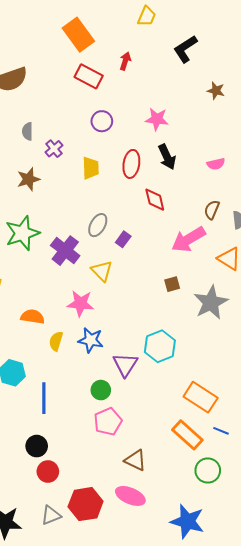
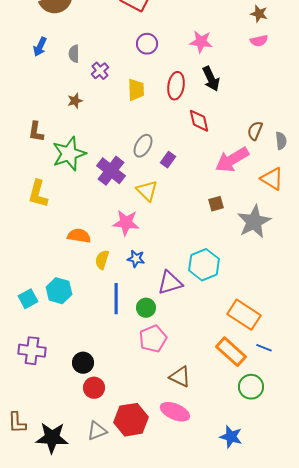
pink semicircle: (216, 164) -> (259, 41), moved
brown star: (29, 179) -> (75, 101), size x0.7
blue star: (91, 340) -> (136, 259), size x0.7
purple triangle: (125, 365) -> (170, 283), turned 40
blue line: (44, 398) -> (116, 299), moved
blue star: (187, 521) -> (231, 437), size x0.7

